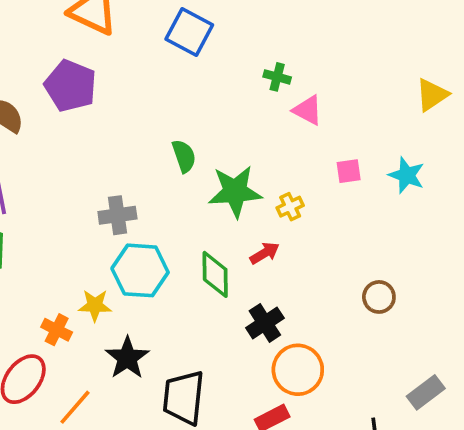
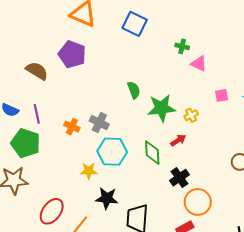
gray cross: (117, 215) -> (99, 123), turned 36
orange cross: (57, 330) -> (72, 127), moved
black star: (127, 358) -> (107, 198), turned -30

